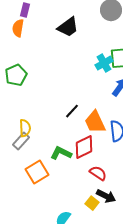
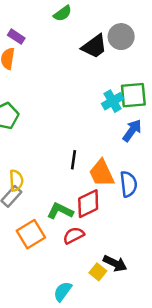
purple rectangle: (25, 10) -> (16, 37), turned -72
black trapezoid: (68, 27) -> (94, 46), moved
black line: (72, 111) -> (74, 160), turned -35
red semicircle: (98, 173) -> (74, 235), moved, turned -60

